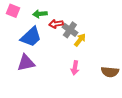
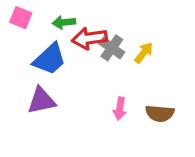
red arrow: (56, 24) -> (89, 38), size x1.5
yellow arrow: (80, 40) -> (144, 53), moved
brown semicircle: (110, 72) -> (160, 113), moved

